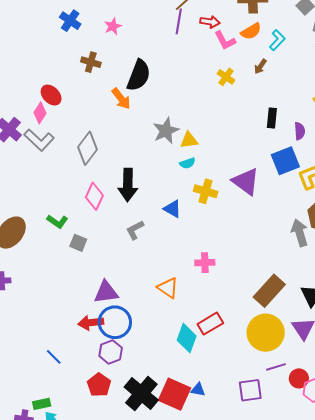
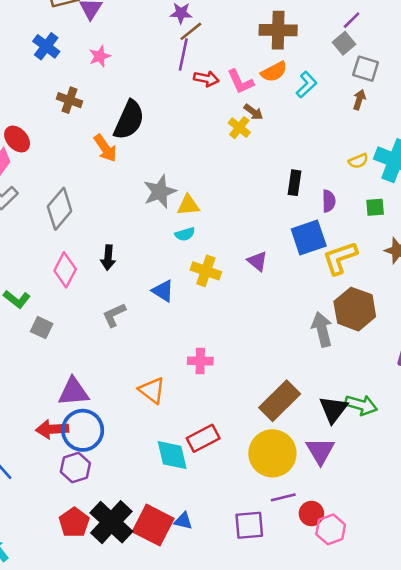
red arrow: (210, 22) -> (206, 79), moved
brown arrow: (260, 66) -> (253, 112), moved, turned -91
purple triangle: (246, 182) -> (257, 261), size x0.6
black arrow: (128, 185) -> (108, 258), size x0.6
cyan diamond: (187, 338) -> (172, 455), turned -36
red pentagon: (99, 385) -> (74, 522), moved

